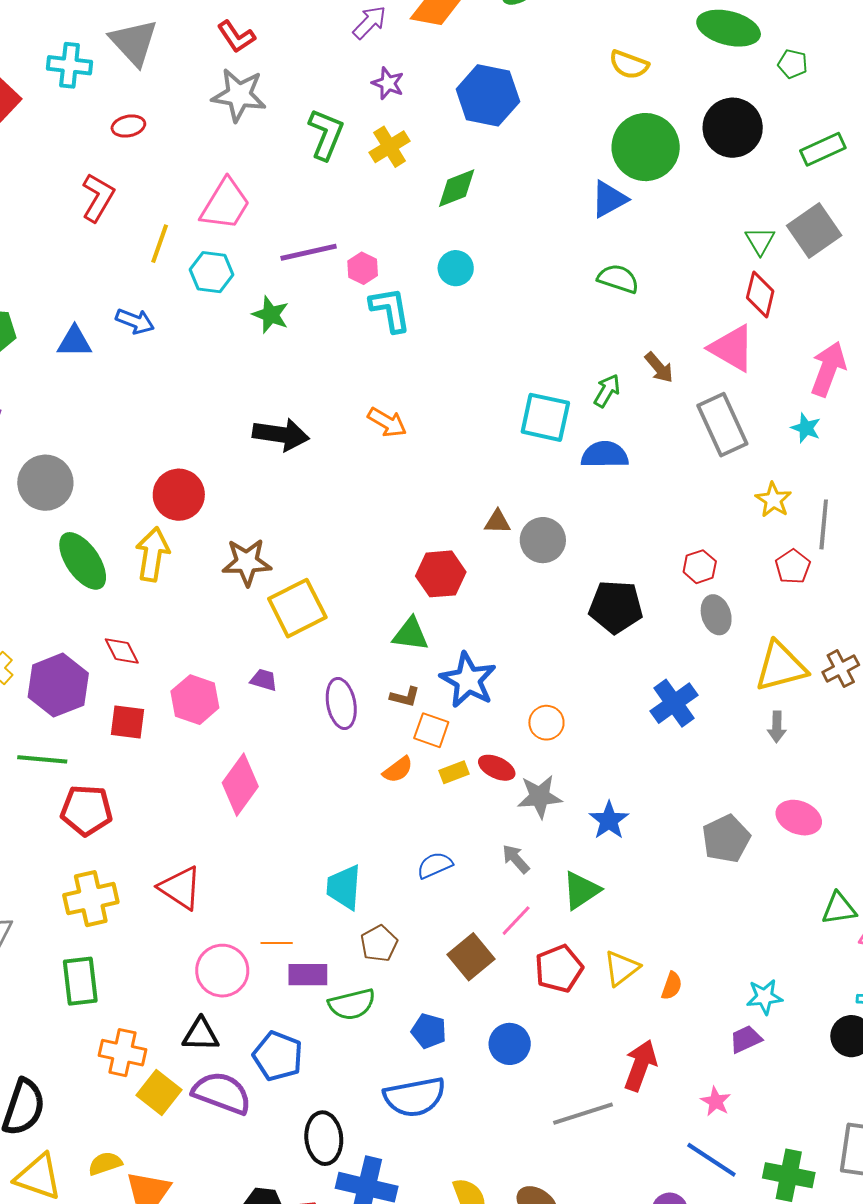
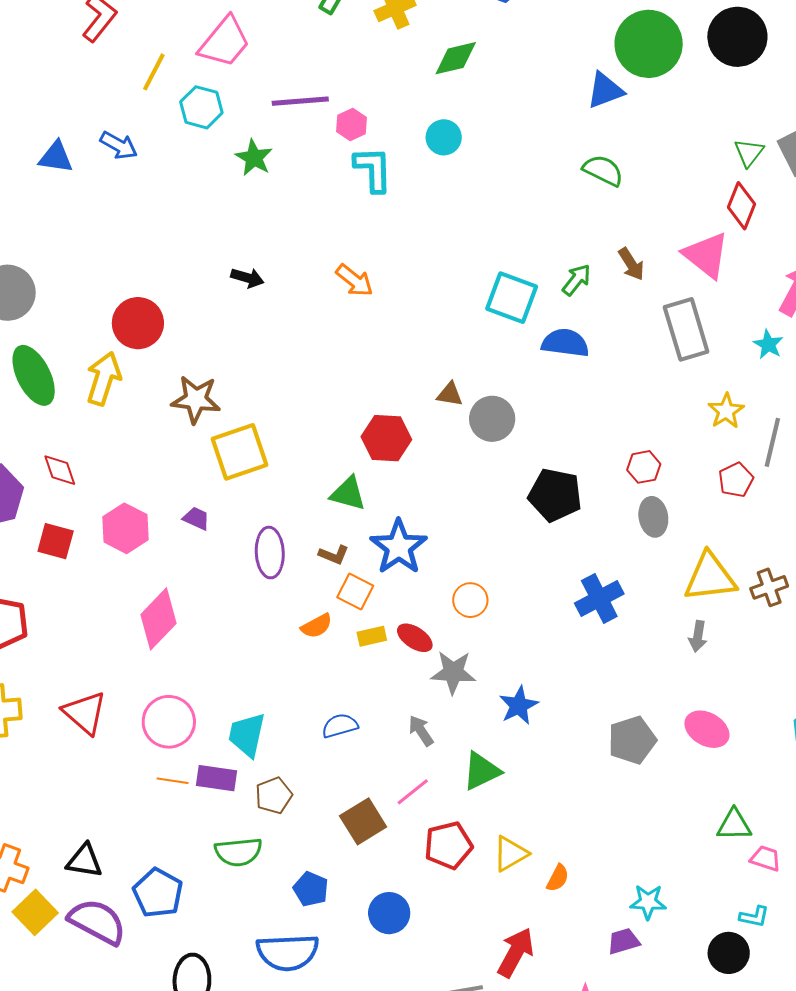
black arrow: (281, 435) -> (247, 278), size x0.6
pink circle: (222, 971) -> (169, 722), moved
purple rectangle: (308, 975) -> (217, 778), moved

